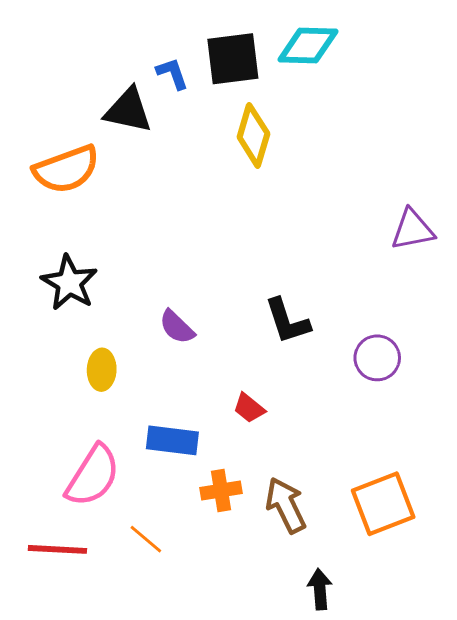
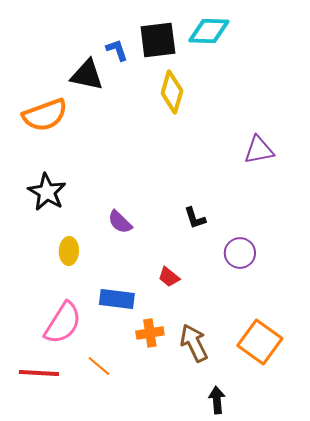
purple triangle: (413, 230) -> (259, 150), moved
black L-shape: (287, 321) -> (195, 218), size x0.7
purple circle: (377, 358) -> (240, 253), moved
orange square: (383, 504) -> (260, 342), turned -33

